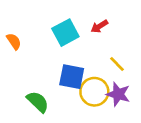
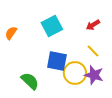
red arrow: (99, 26) -> (93, 25), moved
orange semicircle: (14, 41) -> (11, 33), turned -112

